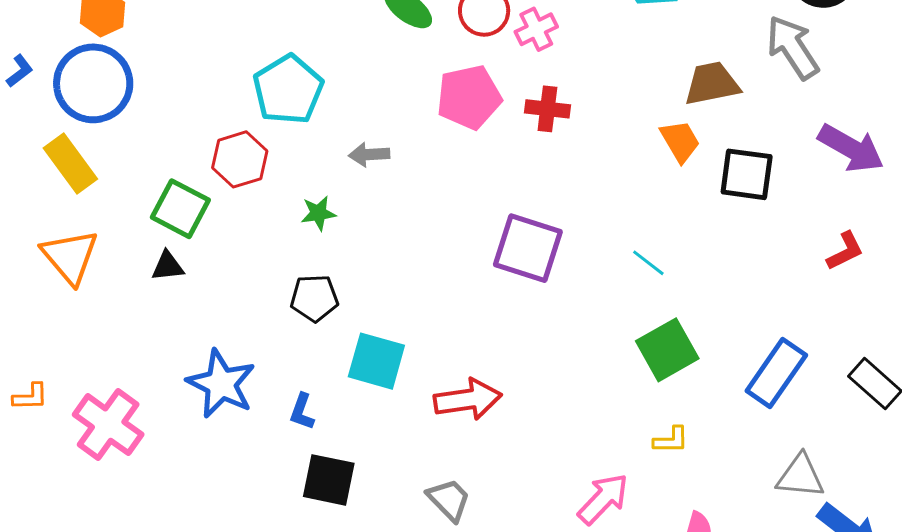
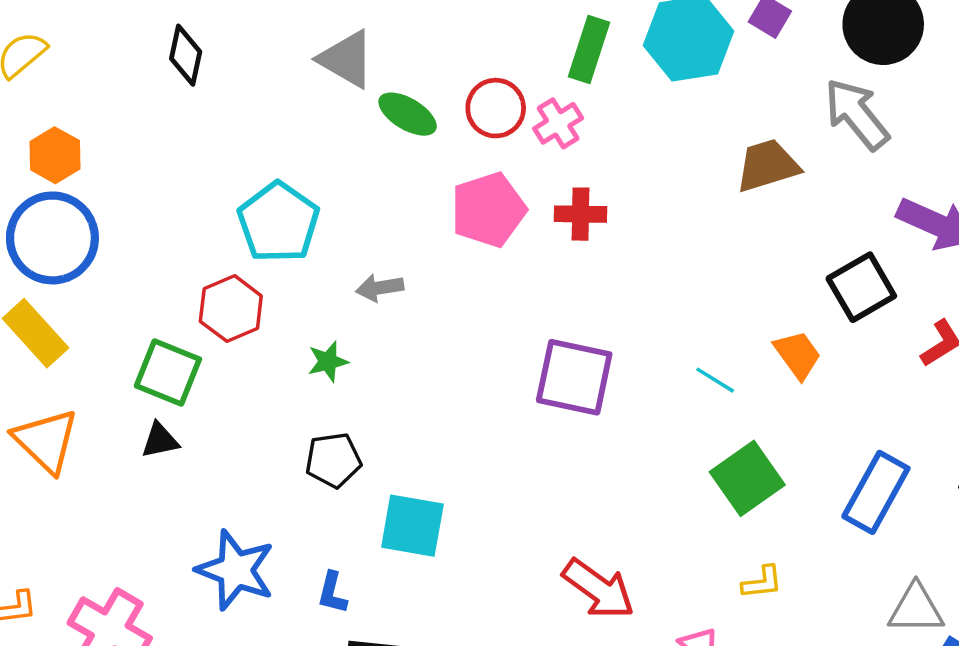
orange trapezoid: (680, 141) -> (798, 355), moved
black square: (747, 174) -> (861, 287), moved, turned -32
red arrow: (468, 399) -> (598, 589), moved, turned 50

